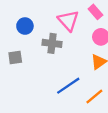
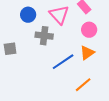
blue circle: (25, 26) -> (28, 15), moved
blue line: (68, 86) -> (63, 62), moved

